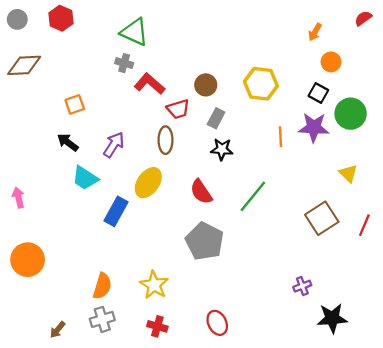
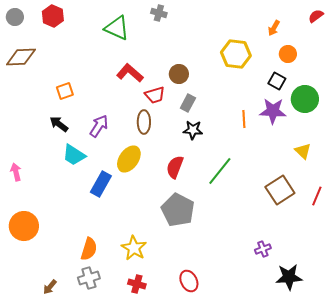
gray cross: (124, 63) -> (159, 13), moved
yellow hexagon: (261, 84) -> (236, 54), moved
red semicircle: (201, 192) -> (175, 167), turned 55

